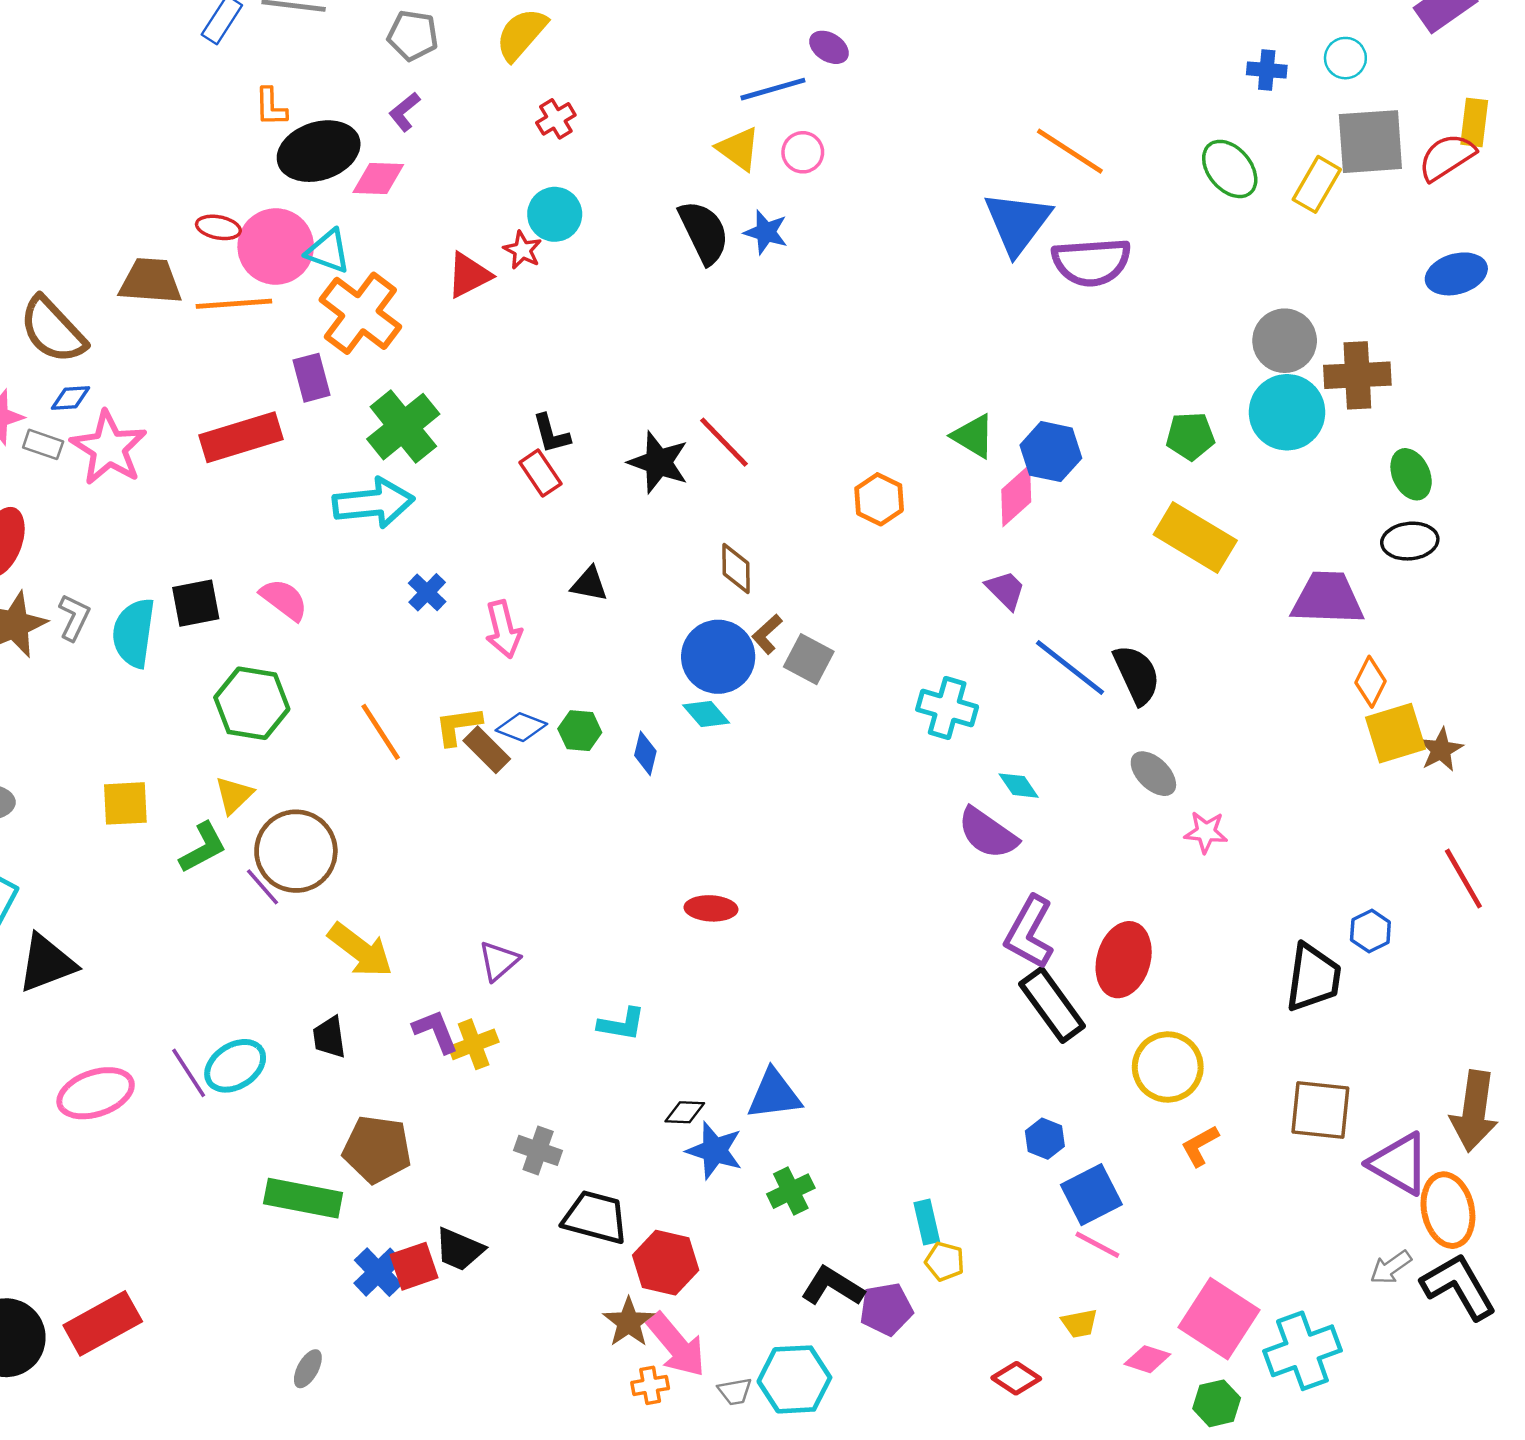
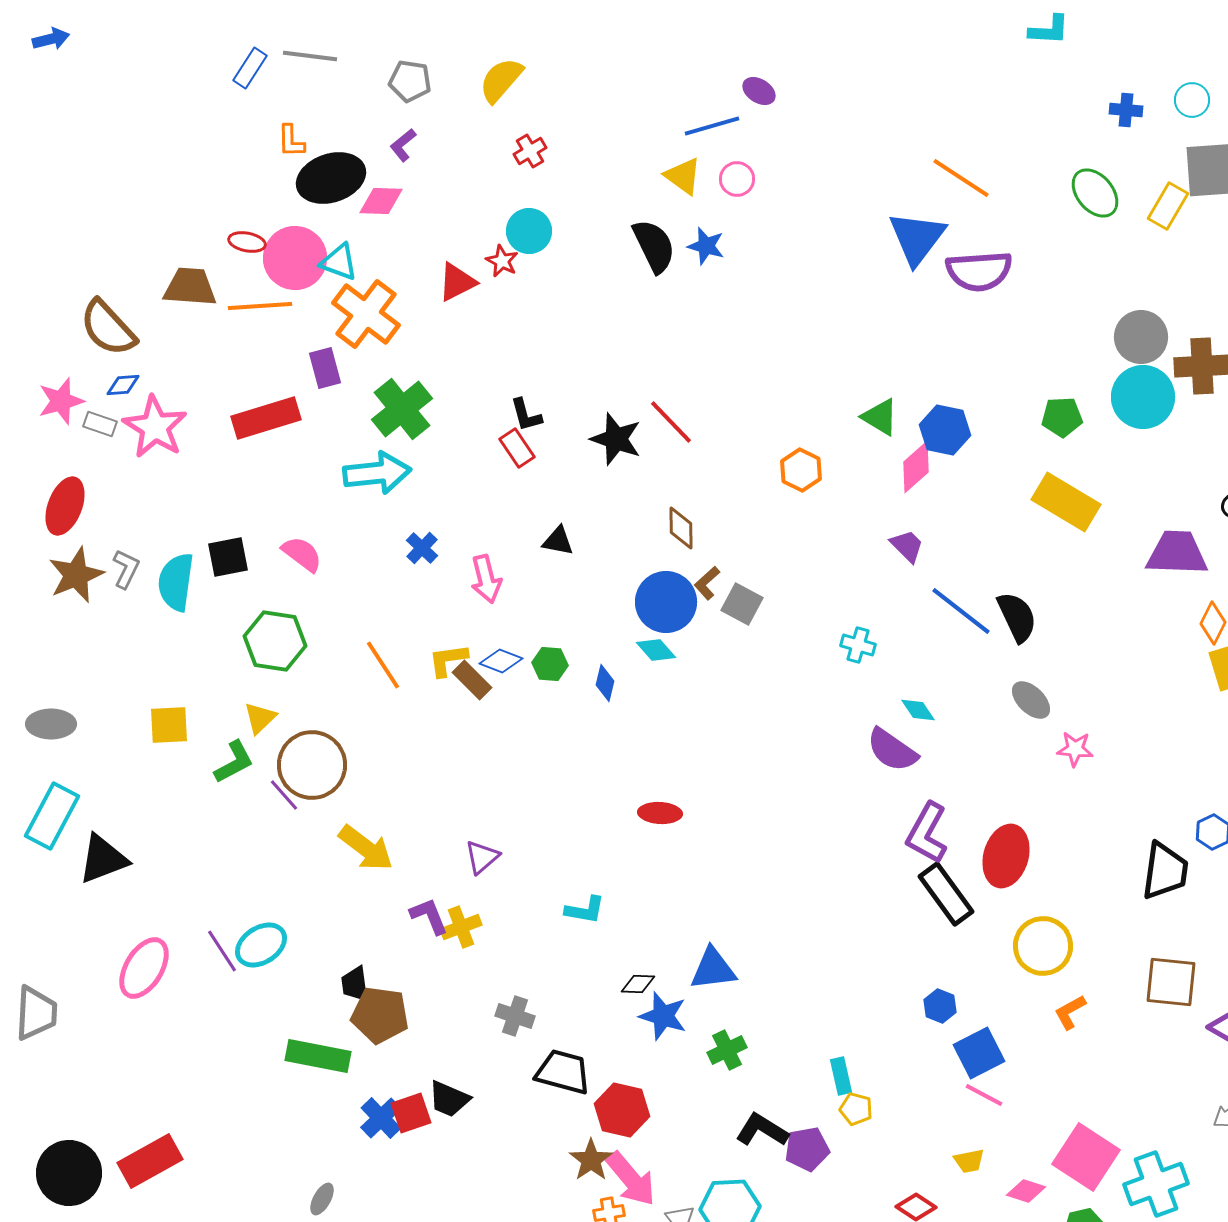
cyan cross: (947, 708) -> (858, 645), size x0.7
black trapezoid: (329, 1037) -> (355, 984), moved
pink ellipse: (96, 1093) -> (144, 968), turned -40

